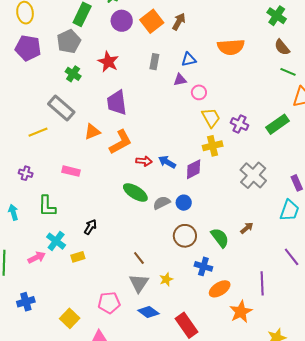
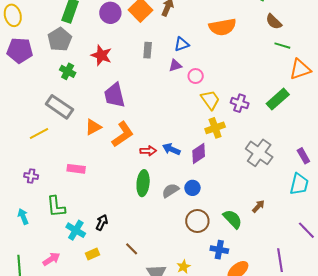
green ellipse: (135, 192) -> (143, 183), turned 70
cyan cross: (56, 241) -> (76, 230), moved
brown line: (139, 258) -> (132, 249), moved

